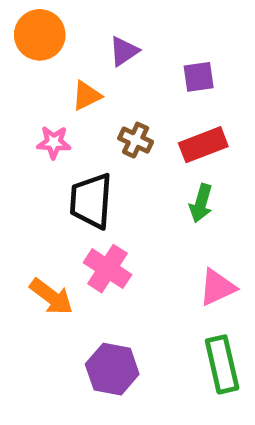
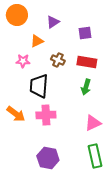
red rectangle: (203, 145) -> (87, 62), turned 30
pink cross: (108, 269) -> (46, 115), turned -36
orange arrow: (51, 297) -> (16, 114), moved

